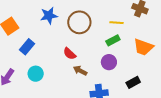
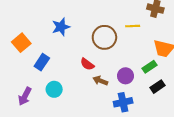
brown circle: (79, 22) -> (104, 37), moved
green rectangle: (113, 40) -> (150, 67), moved
purple circle: (109, 62) -> (125, 76), moved

